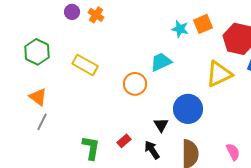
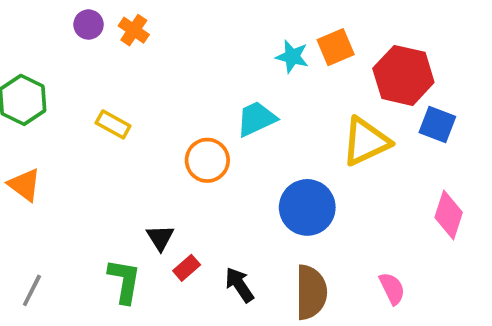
yellow rectangle: (85, 65) -> (113, 124), size x0.7
gray line: (42, 122) -> (32, 290), moved
black triangle: (161, 125) -> (160, 238), moved

